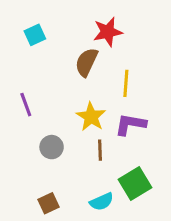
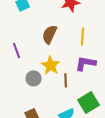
brown semicircle: (86, 62) -> (50, 34), moved
yellow star: (91, 117) -> (51, 65), moved

